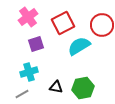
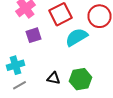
cyan cross: (29, 72) -> (16, 65), moved

